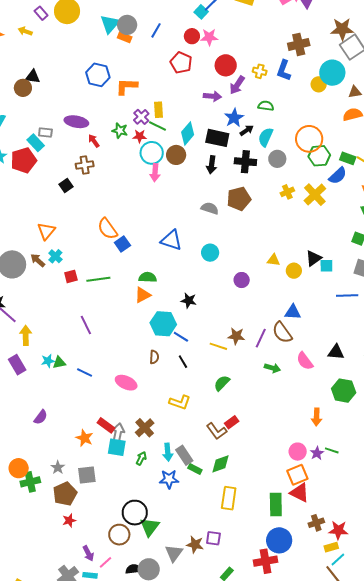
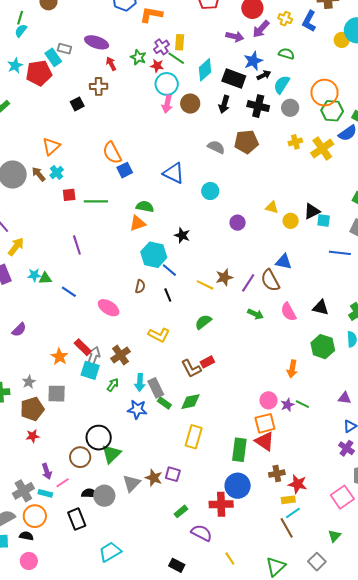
brown circle: (176, 155) -> (190, 104), moved
yellow arrow: (26, 335) -> (16, 247), turned 30
brown star: (236, 336) -> (224, 277), turned -30

